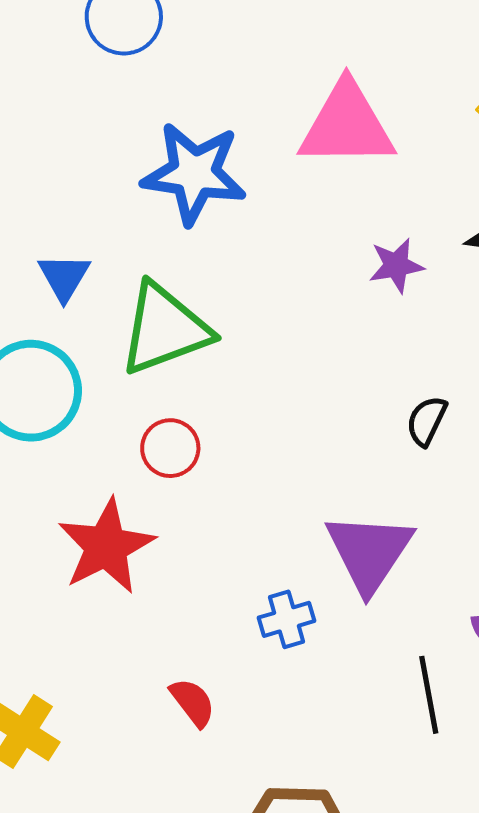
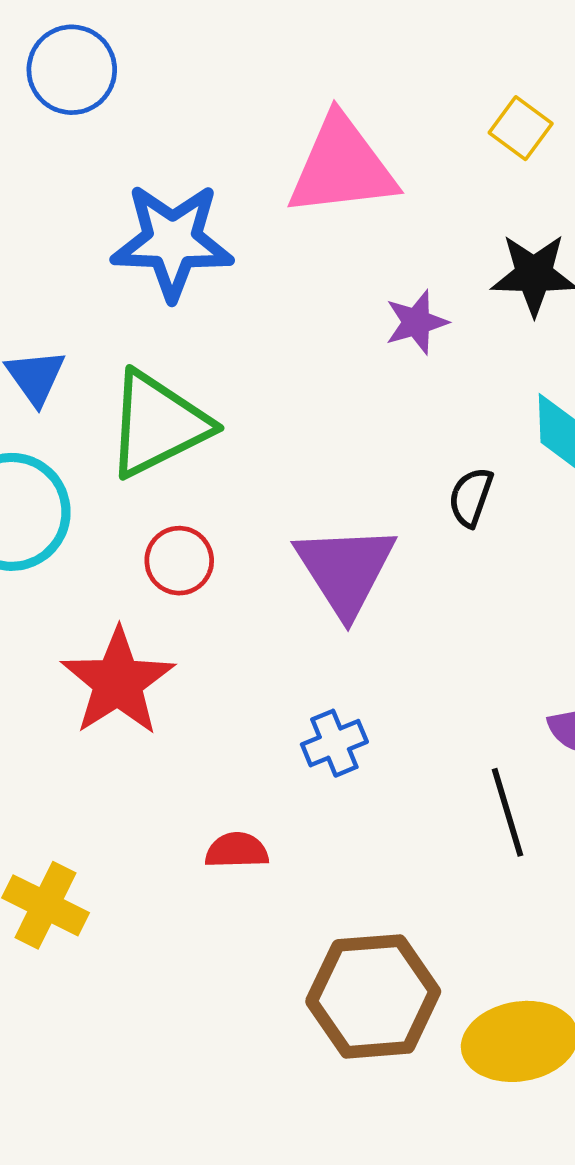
purple triangle: (369, 552) -> (345, 570), moved
red semicircle: (193, 702) -> (237, 850), turned -48

